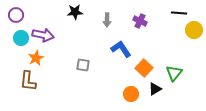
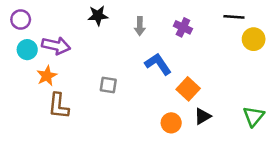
green triangle: (174, 73) -> (254, 116), moved
brown L-shape: (28, 81) -> (59, 106), moved

